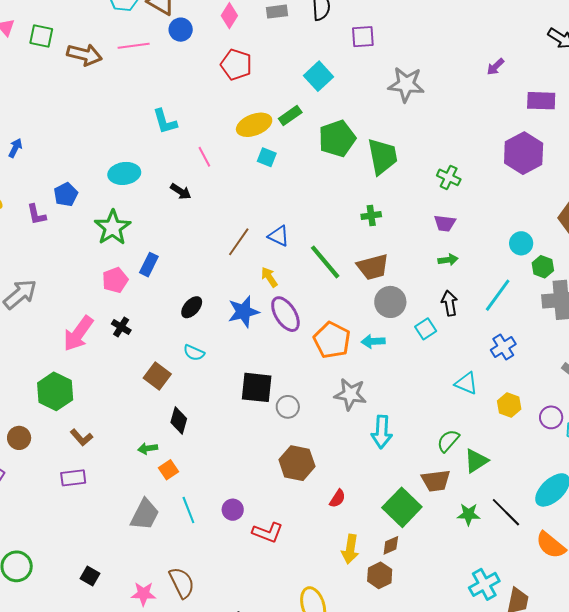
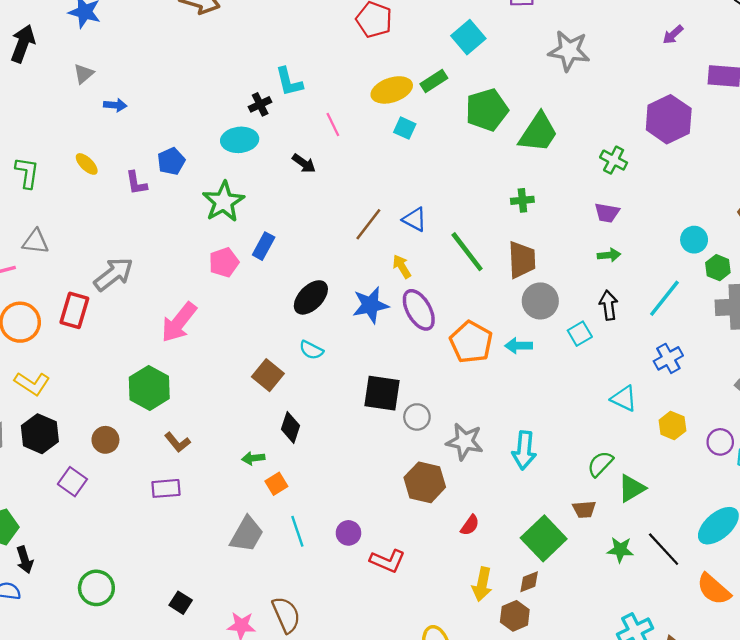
blue arrow: (15, 148) -> (115, 105), turned 66
purple hexagon: (524, 153) -> (669, 119), moved
green trapezoid: (382, 156) -> (538, 133), turned 42
brown trapezoid: (373, 267) -> (522, 260), turned -80
black ellipse: (192, 307) -> (311, 297), size x1.4
black cross: (121, 327) -> (260, 104), moved, turned 30
gray star: (350, 394) -> (465, 442), moved
brown trapezoid: (436, 481) -> (584, 509), size x0.7

